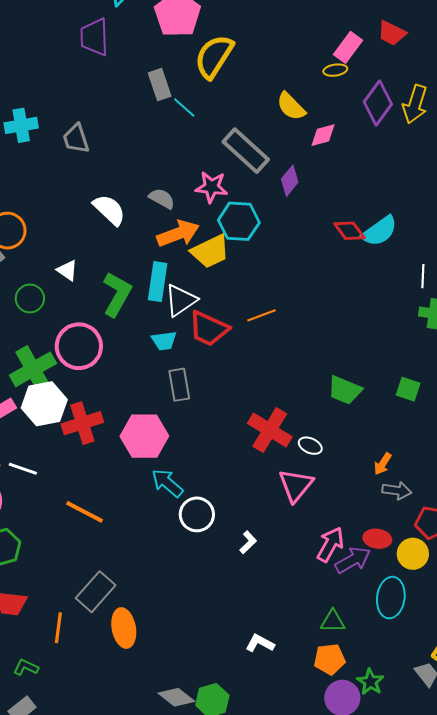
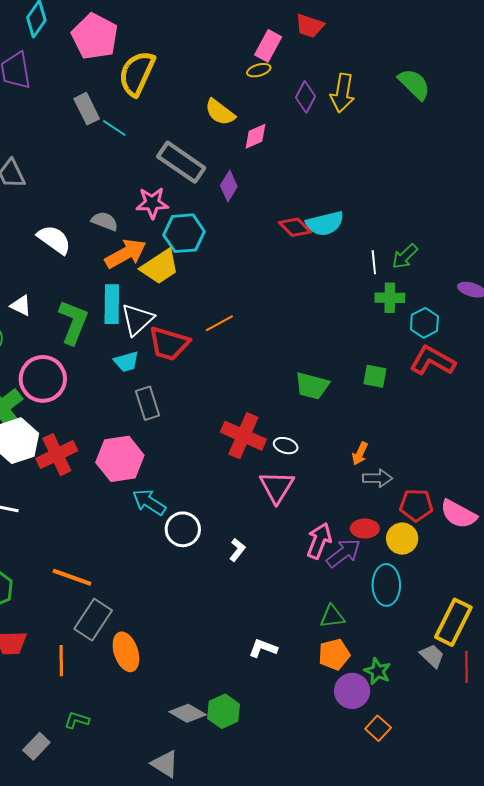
purple diamond: (378, 103) -> (306, 97), size x0.7
cyan semicircle: (380, 231) -> (325, 223), turned 30
orange line: (84, 512) -> (72, 577), moved
green L-shape: (26, 667) -> (77, 720), moved

